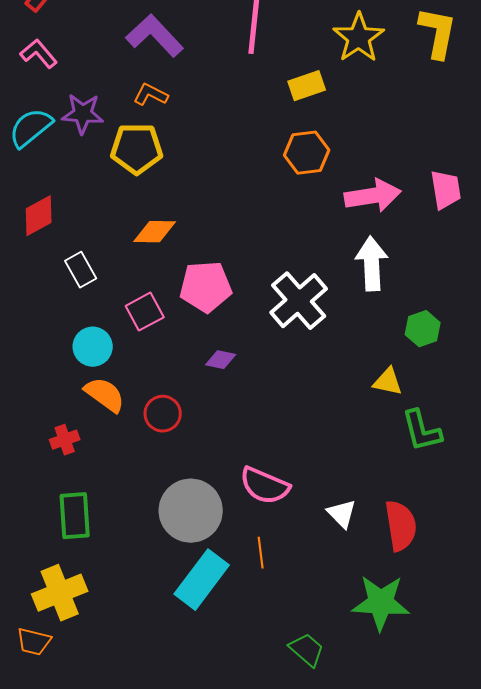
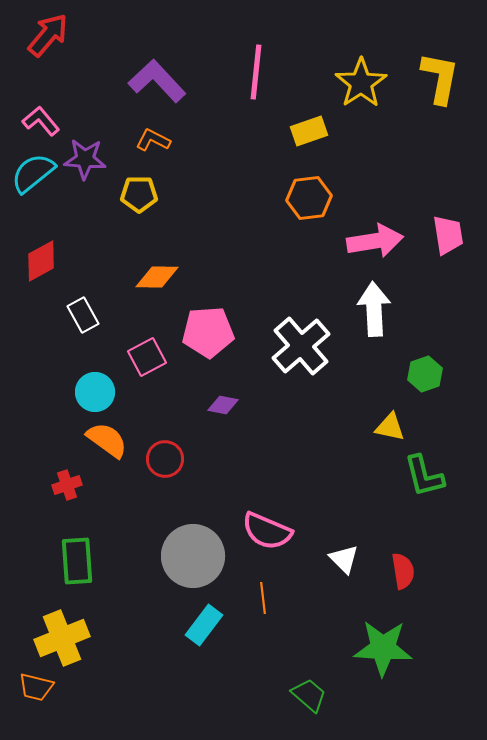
pink L-shape: (39, 54) -> (41, 121), moved
yellow pentagon: (137, 149) -> (139, 194), size x0.7
red semicircle: (401, 526) -> (403, 571), size x0.7
cyan rectangle: (202, 580) -> (204, 625), size x0.7

